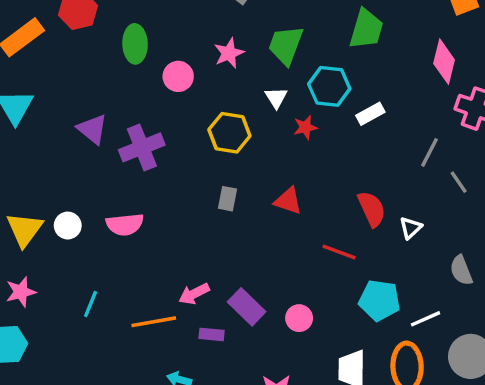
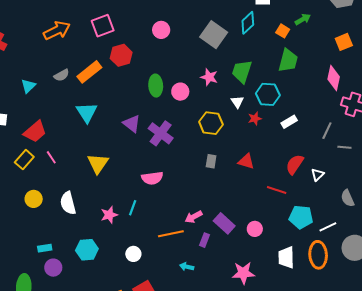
green ellipse: (135, 44) -> (156, 86), moved
pink star: (229, 53) -> (209, 77), turned -30
white rectangle: (370, 114) -> (289, 122), moved
purple cross: (142, 147) -> (161, 133), turned -30
gray line: (459, 182) -> (344, 147), turned -48
red semicircle: (372, 209) -> (295, 164), turned -120
white circle: (68, 226) -> (133, 254), moved
yellow triangle: (25, 229) -> (98, 164), moved
pink star: (21, 292) -> (109, 215), moved
cyan line: (91, 304) -> (133, 208), moved
purple rectangle: (212, 334) -> (205, 240), turned -72

